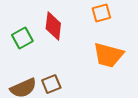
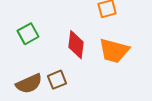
red diamond: (53, 26) -> (76, 45), moved

